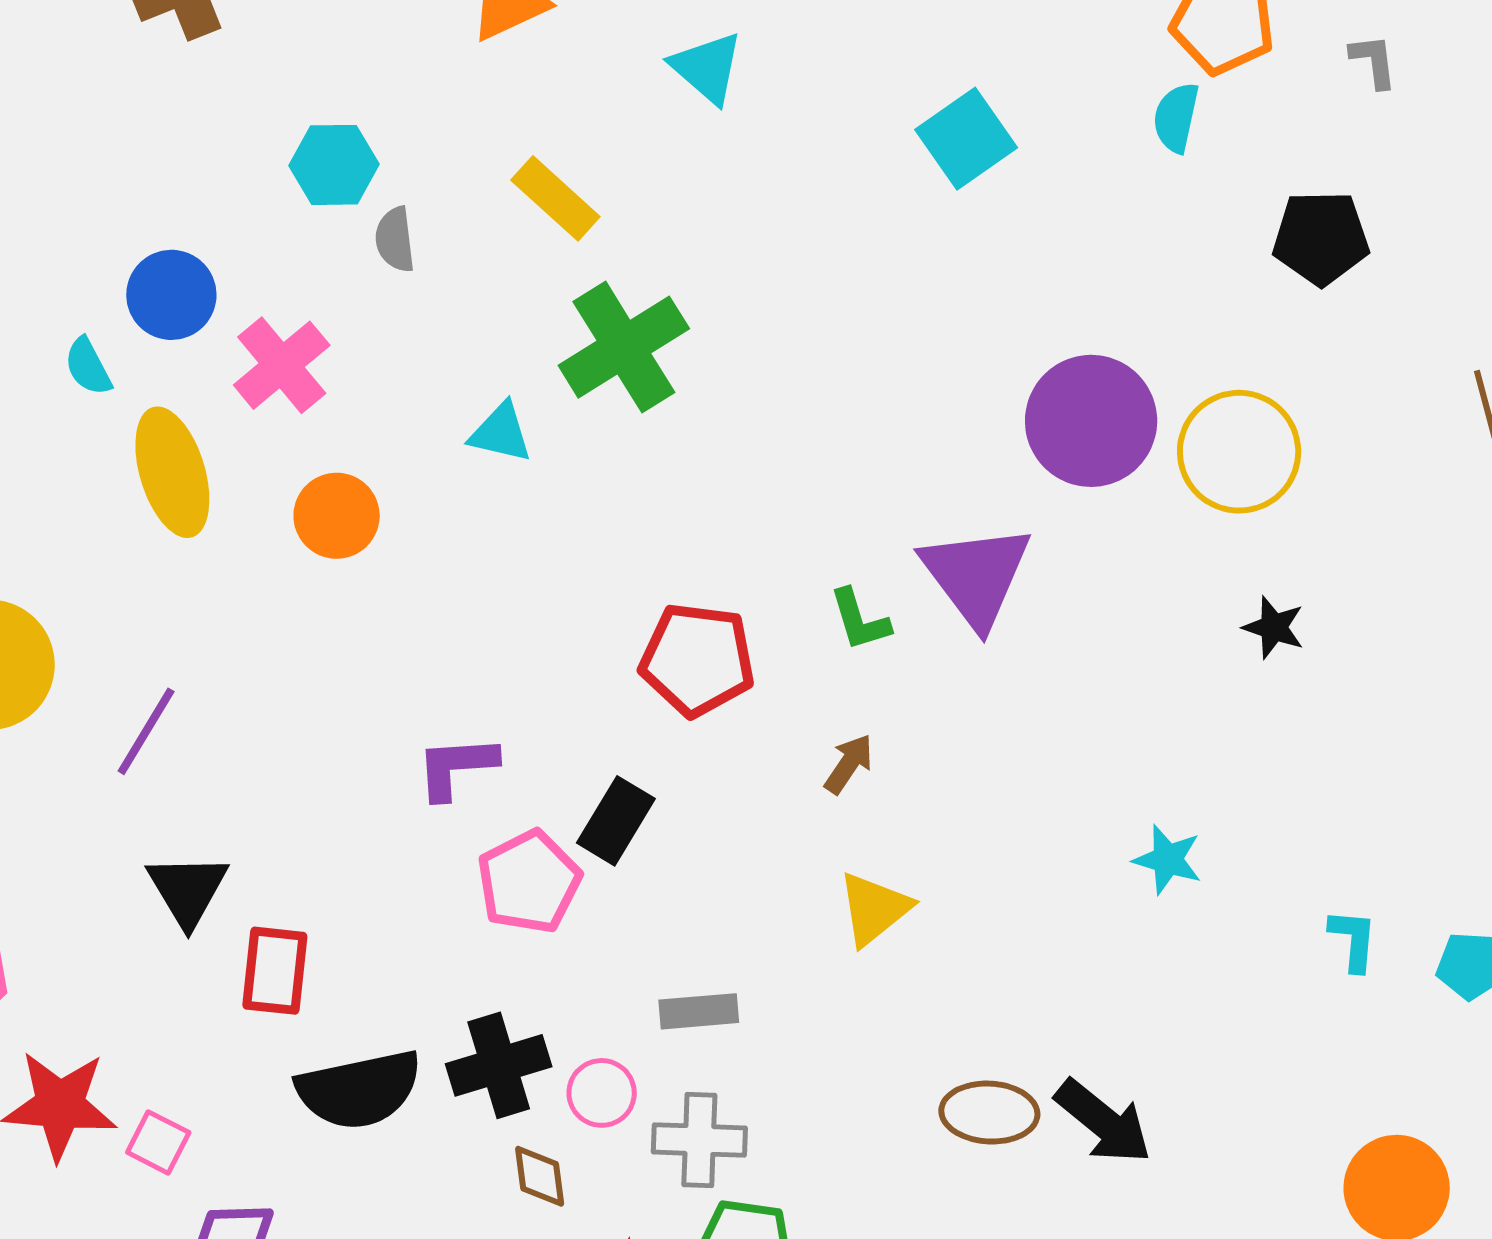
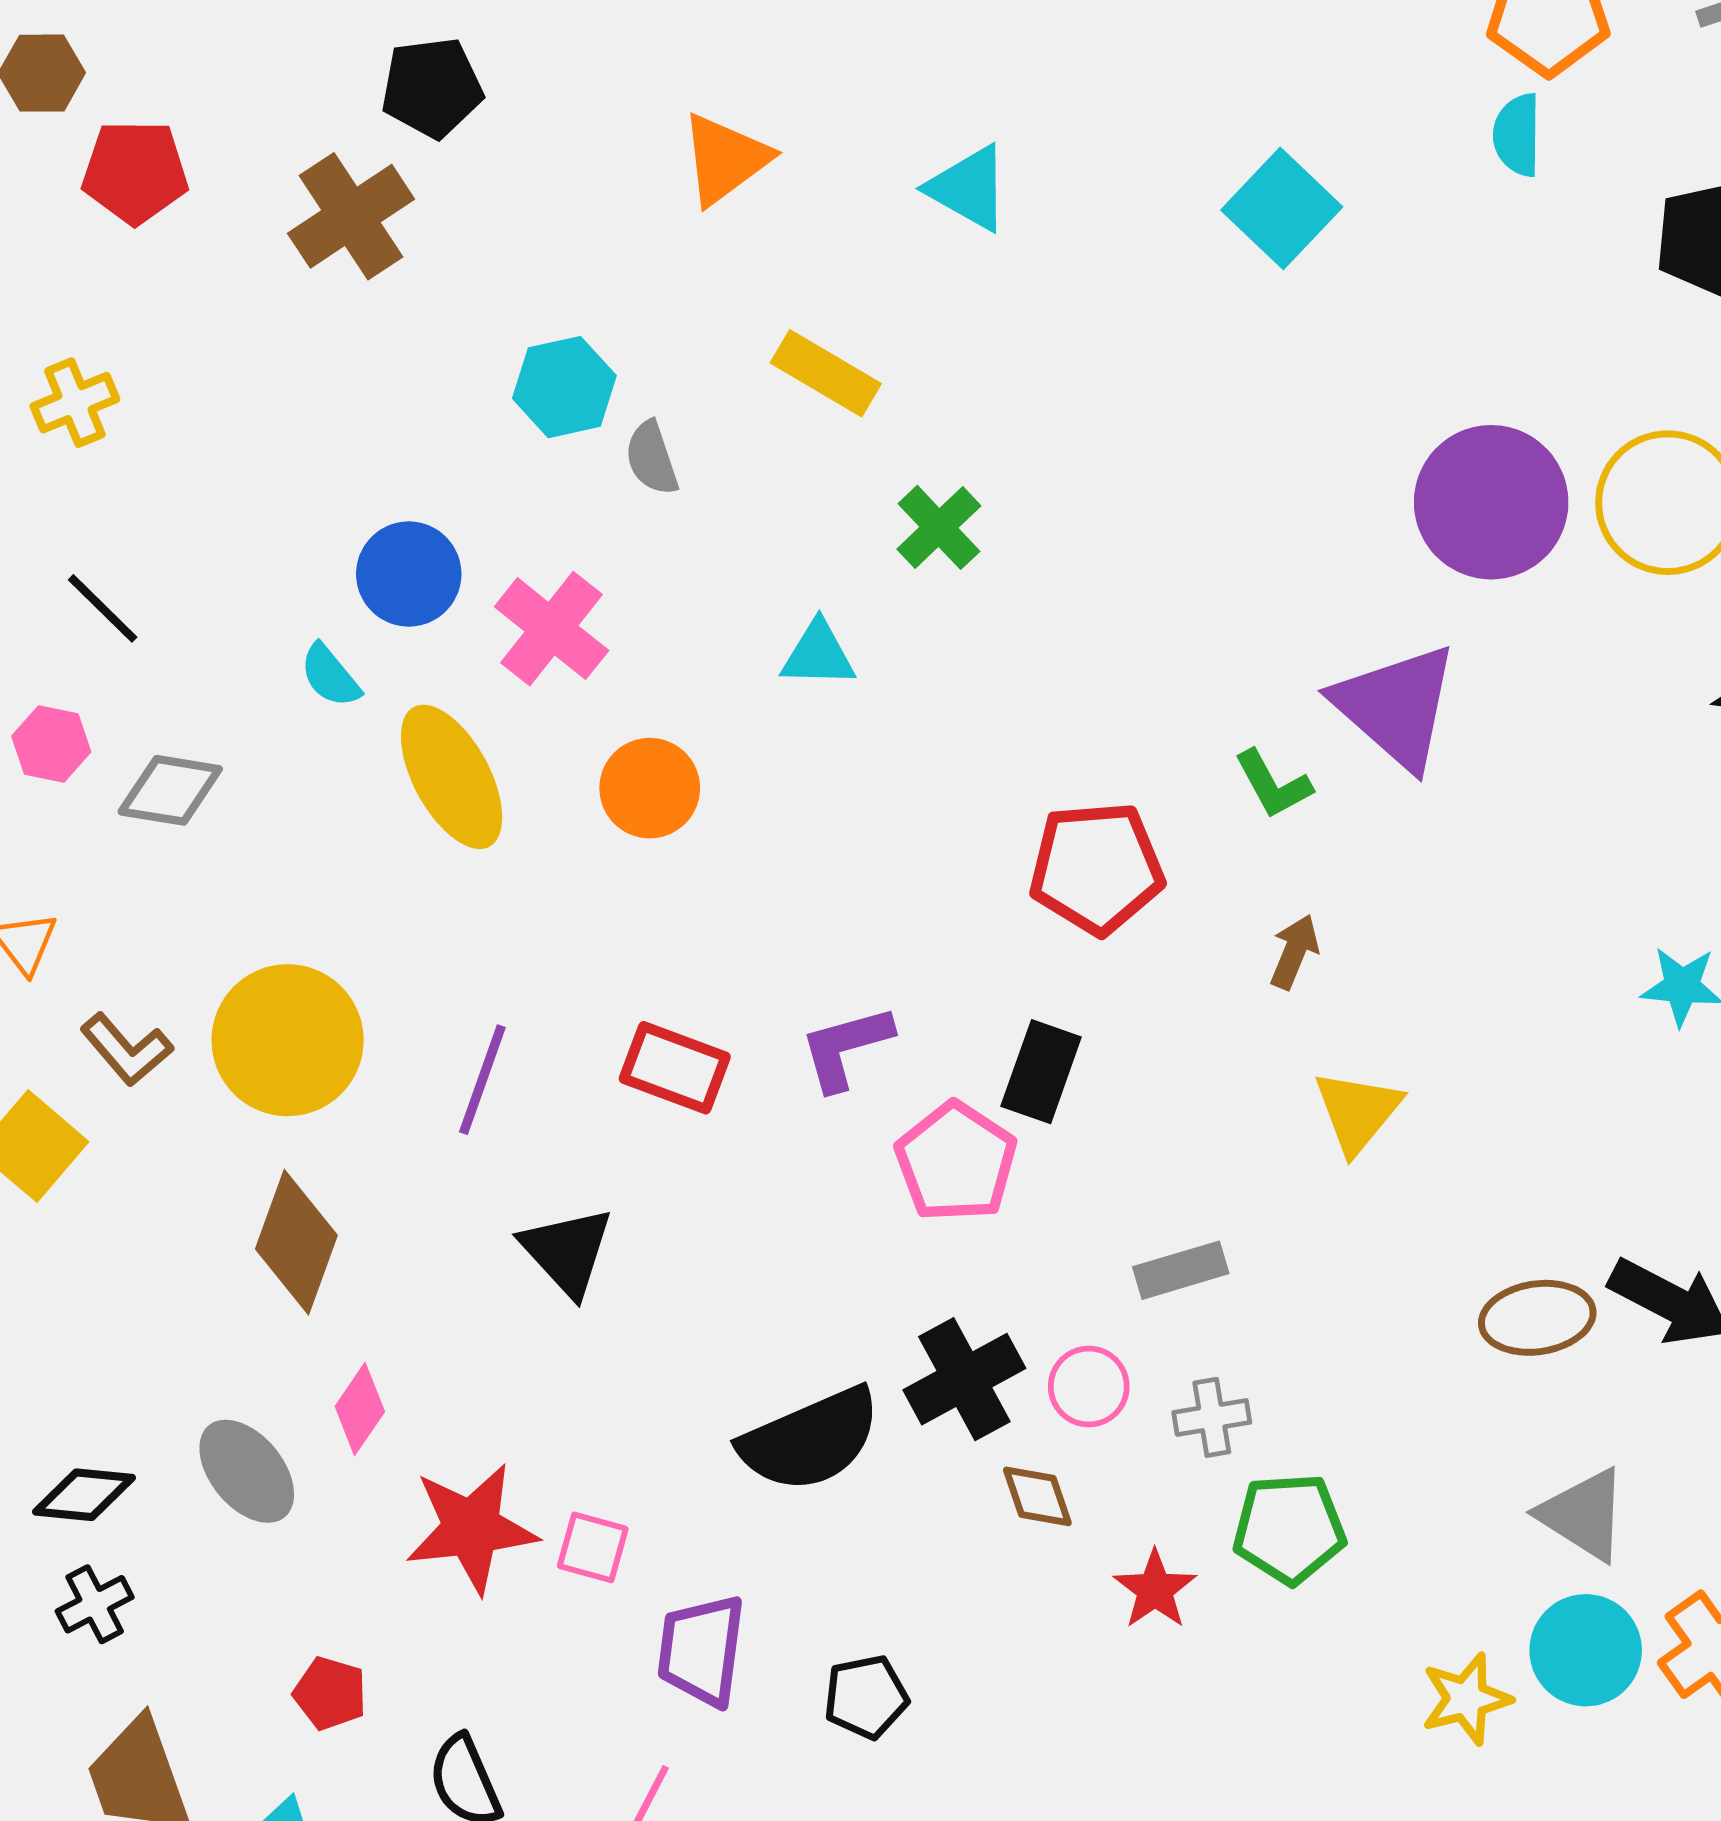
green cross: (624, 347) -> (939, 527), size x0.6
red rectangle: (275, 971) -> (675, 1068), moved, turned -64
gray cross: (699, 1140) -> (1212, 1417), size x0.7

